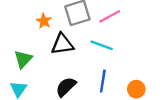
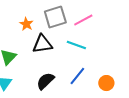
blue line: (103, 81) -> (77, 76), turned 30

